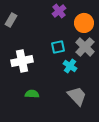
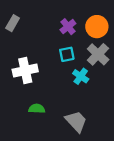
purple cross: (59, 11) -> (68, 27), moved
gray trapezoid: (77, 96) -> (76, 121), moved

